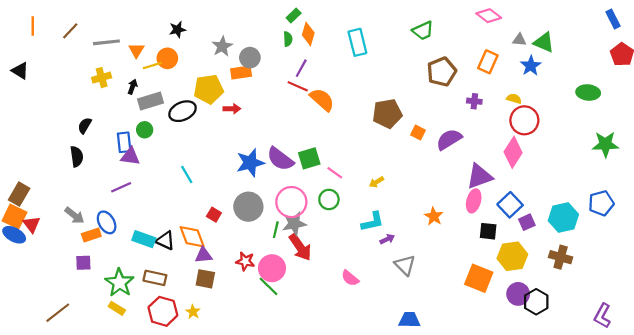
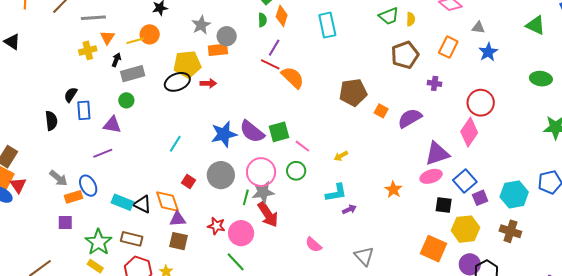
green triangle: (544, 42) -> (536, 25), moved
orange triangle: (136, 50) -> (107, 37), moved
yellow semicircle: (514, 99) -> (411, 19), moved, turned 72
black ellipse: (182, 111) -> (177, 82), moved
blue rectangle: (124, 142) -> (84, 110), moved
black semicircle: (77, 156) -> (51, 121), moved
cyan line: (187, 174) -> (175, 144), moved, turned 60
pink ellipse: (474, 201) -> (431, 176), turned 55
gray triangle: (405, 265) -> (364, 256), moved
green line: (268, 286) -> (236, 262), moved

